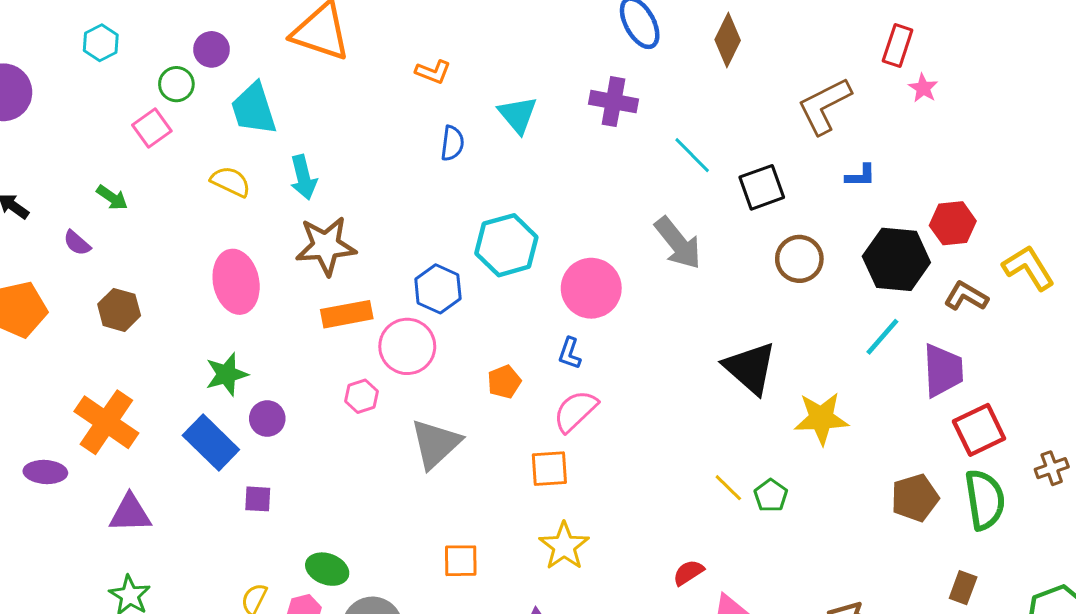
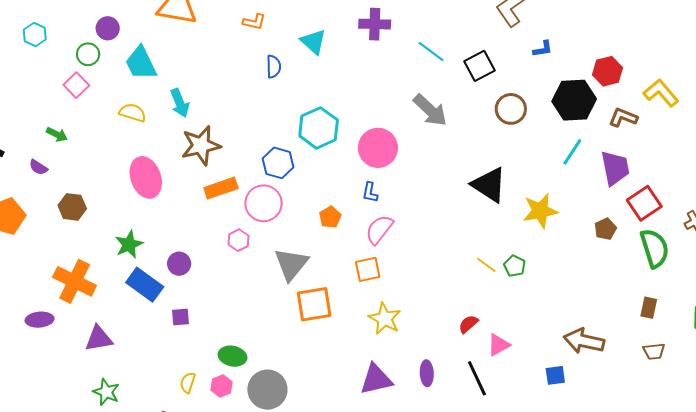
green star: (226, 374) -> (129, 244), moved
brown pentagon: (915, 498) -> (605, 229), moved, size x0.7
orange square: (461, 561) -> (314, 304), moved, size x1.5

